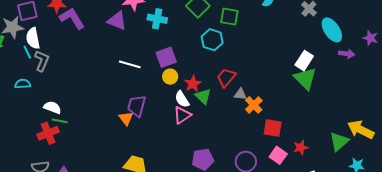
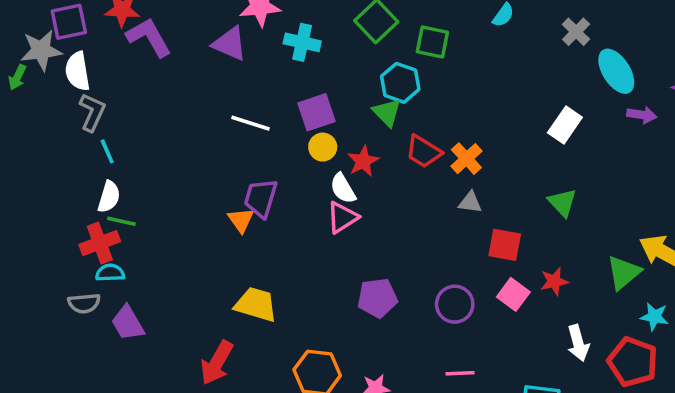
cyan line: (27, 52) -> (107, 151), moved
red trapezoid: (226, 77) -> (424, 152), turned -100
green triangle: (305, 79) -> (562, 202), moved, size x0.7
cyan semicircle: (23, 84) -> (110, 273), moved
gray triangle: (240, 94) -> (470, 202), moved
green triangle: (203, 96) -> (387, 112), moved
orange cross: (254, 105) -> (466, 159), moved
white semicircle: (52, 107) -> (109, 197), turned 84

